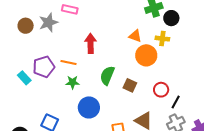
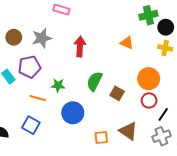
gray star: (48, 22) -> (42, 38), moved
brown circle: (26, 26) -> (14, 37), moved
yellow cross: (162, 39) -> (165, 48), moved
orange circle: (146, 55) -> (149, 79), moved
orange line: (69, 62) -> (38, 98), moved

